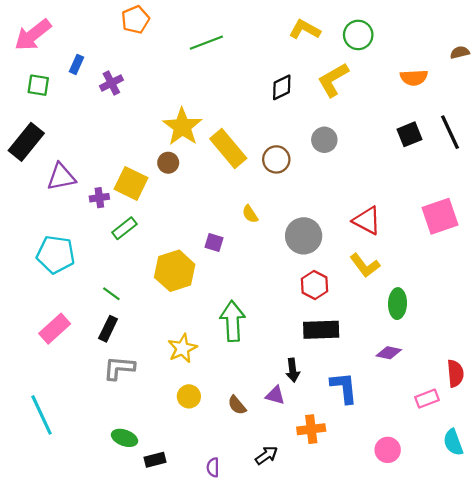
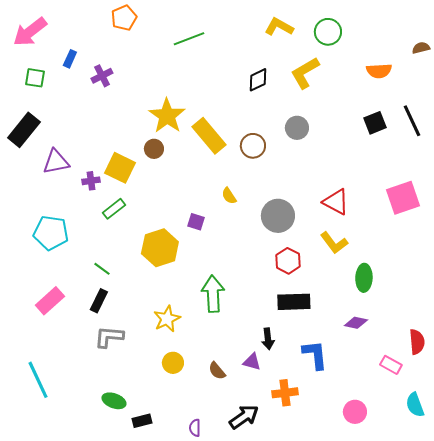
pink rectangle: (427, 399) -> (391, 365), turned 50
black arrow: (266, 455) -> (244, 417), size x1.4

